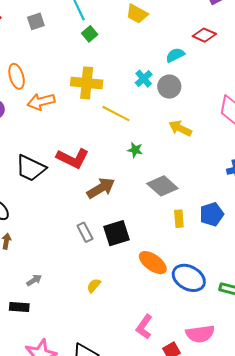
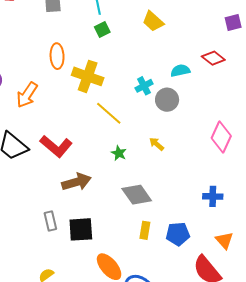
orange ellipse: (17, 76) -> (57, 56), moved
orange arrow: (41, 102) -> (27, 95), moved, turned -56
yellow arrow: (180, 128) -> (157, 144), moved, size x0.7

